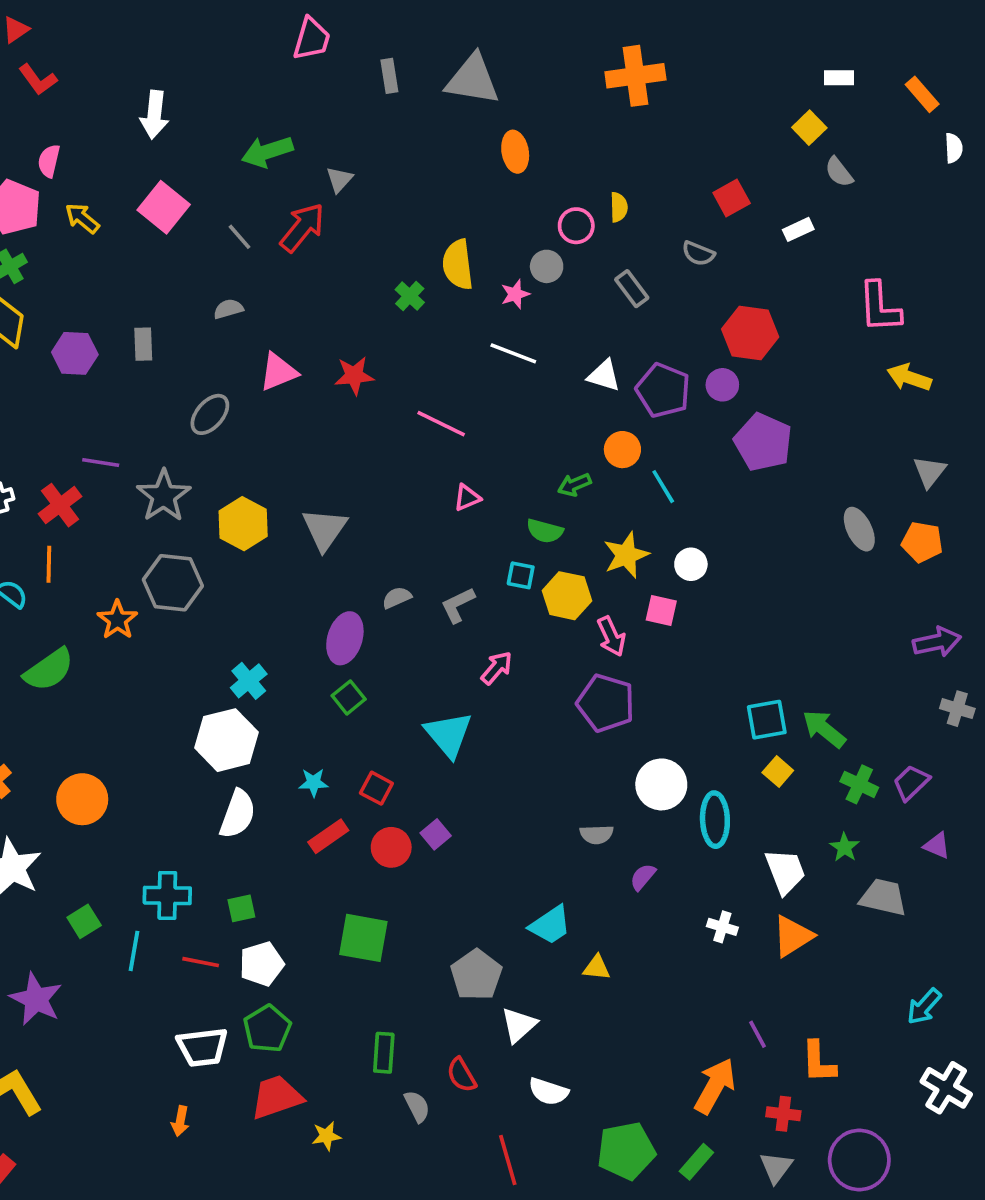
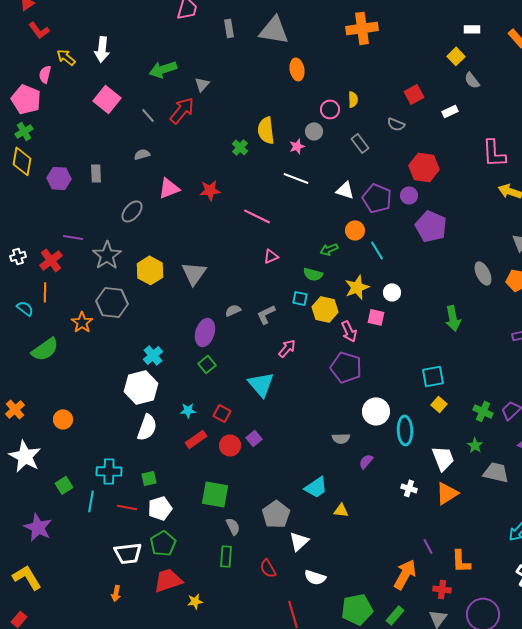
yellow arrow: (82, 218) -> (66, 57), moved
green arrow: (824, 729) -> (453, 318), moved, turned -140
orange circle: (82, 799) -> (63, 419), size x0.7
gray semicircle: (417, 1106) -> (233, 526), moved

